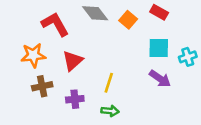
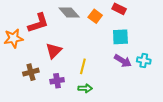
red L-shape: (55, 24) -> (38, 23), turned 105
orange star: (33, 55) -> (13, 38), moved
cyan cross: (188, 57) -> (144, 61), moved, turned 32

